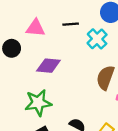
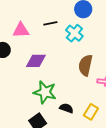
green star: (38, 103) -> (45, 92), moved, turned 30

